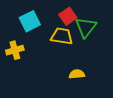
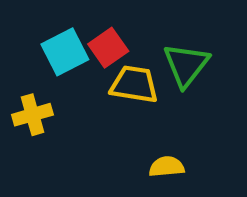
red square: (68, 16) -> (108, 48), moved

